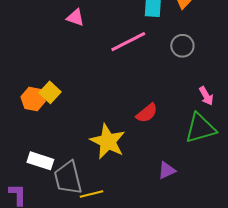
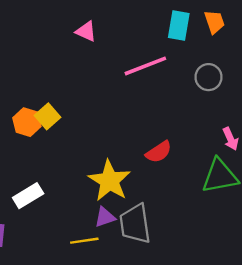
white rectangle: (40, 161) -> (28, 196), turned -55
purple triangle: (167, 170) -> (105, 217), moved
gray trapezoid: (68, 178) -> (135, 224), moved

